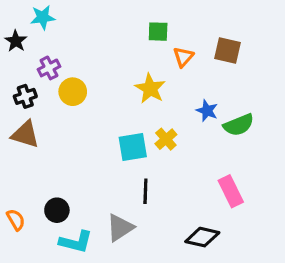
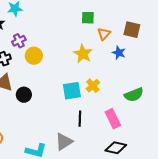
blue star: (207, 111) -> (119, 53), moved
green semicircle: (239, 125) -> (134, 95), moved
pink rectangle: (231, 191) -> (113, 119), moved
black circle: (57, 210) -> (24, 95), moved

